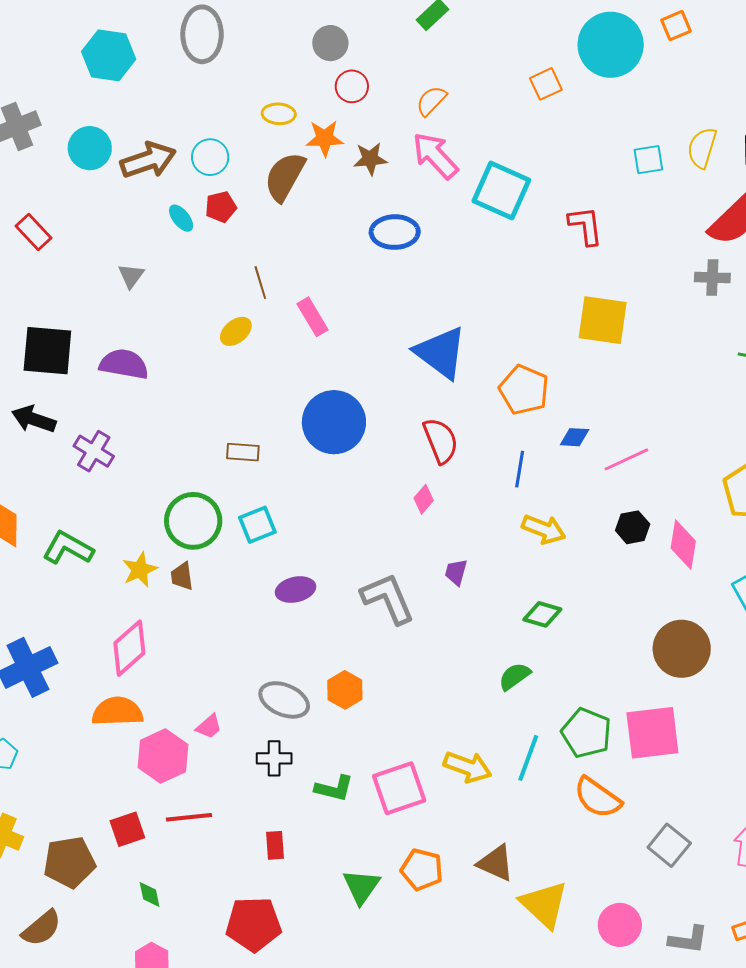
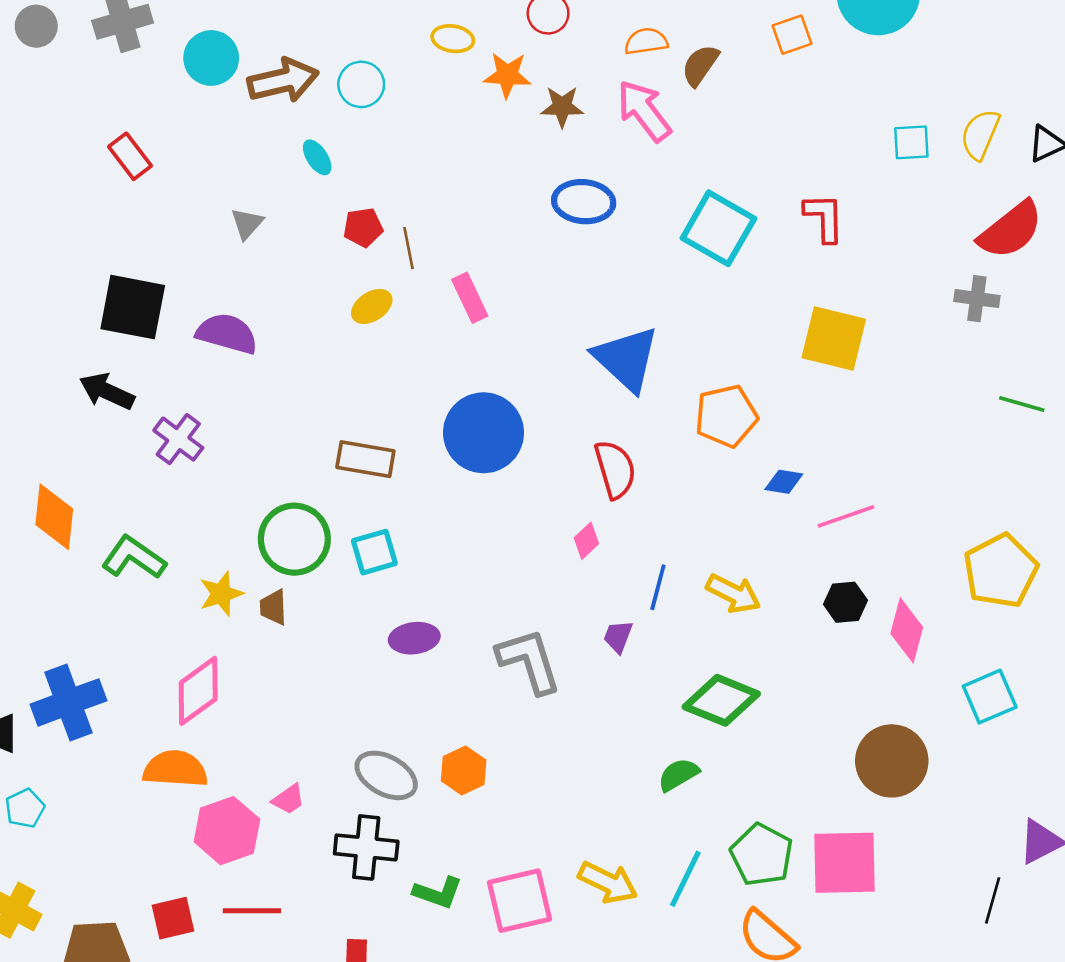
orange semicircle: (431, 101) -> (646, 41), turned 32
brown semicircle: (285, 177) -> (700, 65), moved, size x0.7
cyan square: (501, 190) -> (718, 228), moved
red pentagon: (221, 207) -> (363, 227), moved
orange pentagon: (524, 390) -> (726, 416), turned 30
brown rectangle: (243, 452) -> (365, 459), size x1.4
blue line: (520, 469) -> (658, 587), moved
green diamond: (542, 614) -> (721, 700), size x1.5
black cross: (274, 758) -> (366, 847), size x1.4

